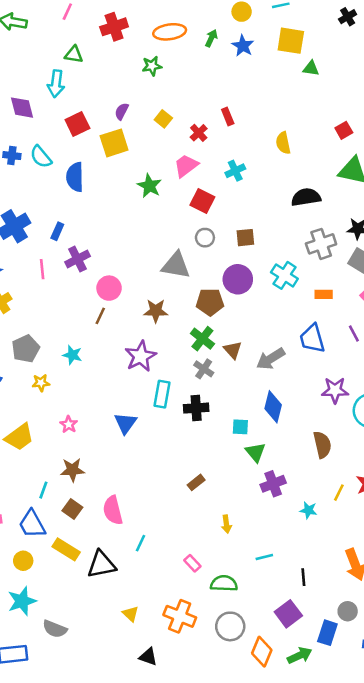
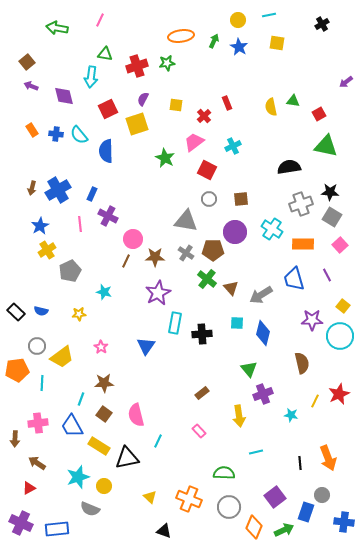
red cross: (114, 27) -> (137, 66), moved
yellow square: (291, 41) -> (277, 43), size x0.7
green triangle: (311, 68) -> (293, 101), moved
yellow square: (163, 119) -> (176, 105), turned -32
yellow semicircle: (283, 143) -> (271, 107), moved
purple cross: (77, 259) -> (108, 216), turned -36
orange rectangle: (324, 294) -> (303, 244), size x1.5
brown star: (156, 311) -> (155, 257), moved
gray pentagon: (26, 349) -> (70, 271), moved
gray cross: (204, 369) -> (186, 253), moved
cyan square: (240, 427) -> (237, 323), moved
yellow arrow: (226, 524) -> (239, 416), moved, size x1.5
yellow circle: (23, 561) -> (104, 486), moved
pink rectangle: (192, 563) -> (199, 431), moved
black line: (303, 577) -> (300, 463), moved
cyan star: (22, 601) -> (78, 477), moved

